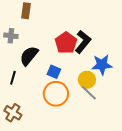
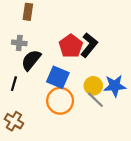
gray cross: (11, 36) -> (19, 43), moved
blue star: (102, 65) -> (115, 86), moved
blue square: (54, 72) -> (58, 77), size x1.5

